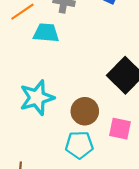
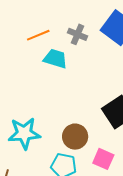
cyan star: (37, 98) -> (24, 133), moved

